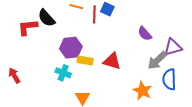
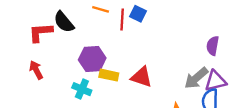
purple semicircle: (145, 34) -> (213, 46), moved, turned 49
purple triangle: (173, 47) -> (216, 81), moved
red arrow: (14, 75) -> (36, 70), moved

